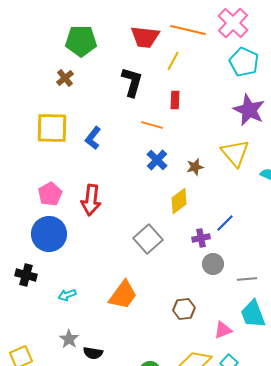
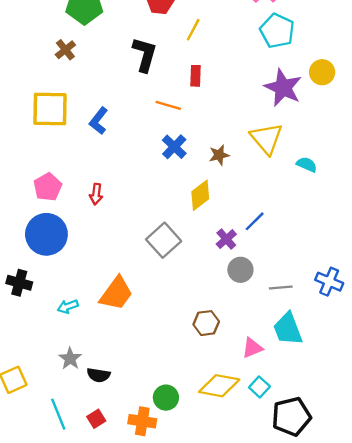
red arrow: (91, 200) -> (96, 194), size x0.6
purple cross: (201, 238) -> (226, 239), turned -30
orange trapezoid: (123, 295) -> (116, 293), moved

